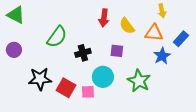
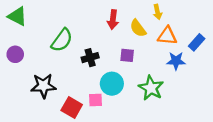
yellow arrow: (162, 11) -> (157, 12), moved
blue star: (162, 56) -> (176, 61), turned 30
red square: (66, 88) -> (72, 108), moved

